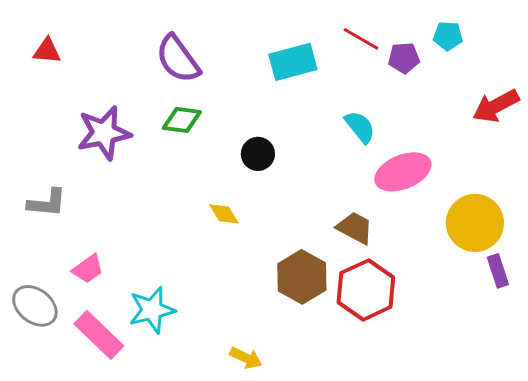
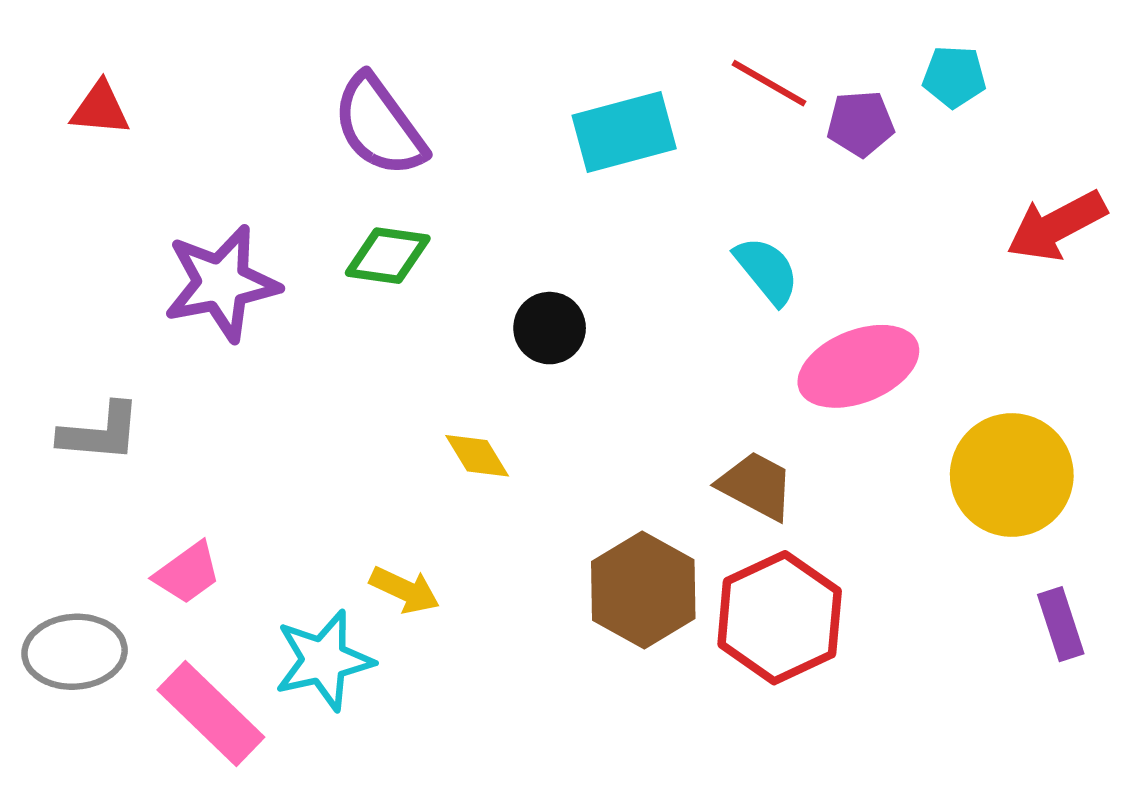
purple rectangle: (498, 271) -> (1061, 624), moved
gray ellipse: (35, 306) -> (75, 652), turned -42
yellow arrow: (246, 358) -> (405, 590), moved

